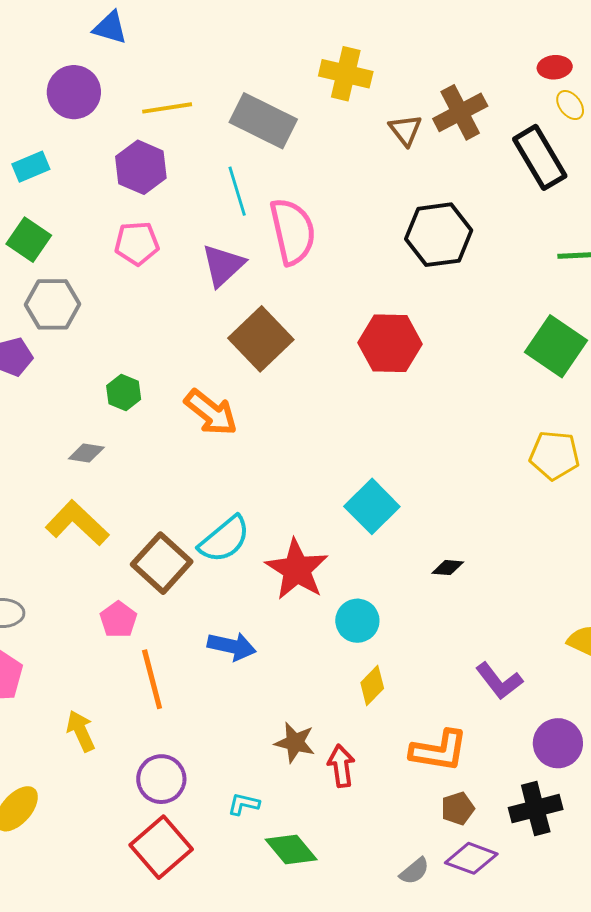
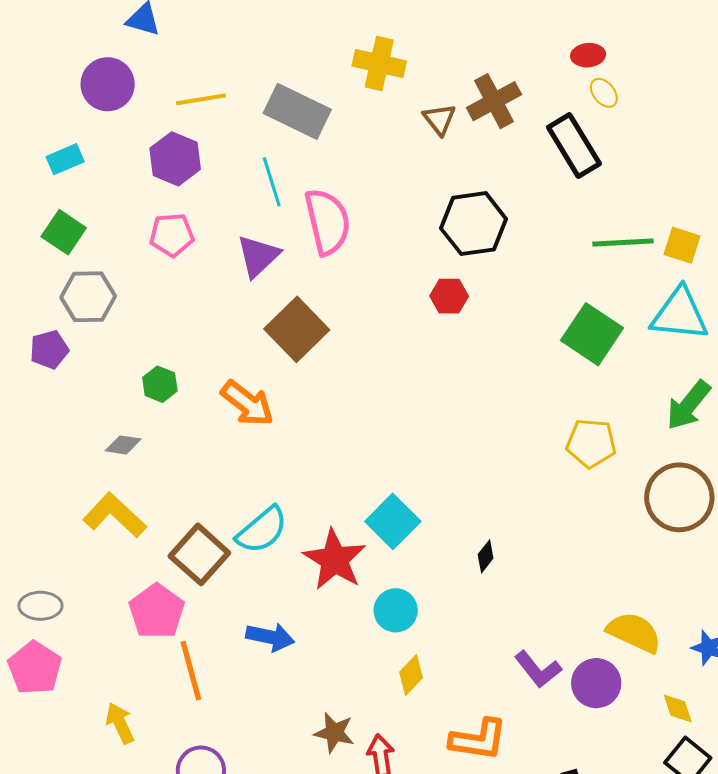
red hexagon: (390, 343) -> (449, 296), moved, size x0.6
cyan square: (372, 506) -> (393, 521), moved
black diamond: (448, 568) -> (486, 556), turned -56
pink pentagon: (118, 620) -> (157, 611), size x1.5
purple circle: (558, 743) -> (596, 683), moved

